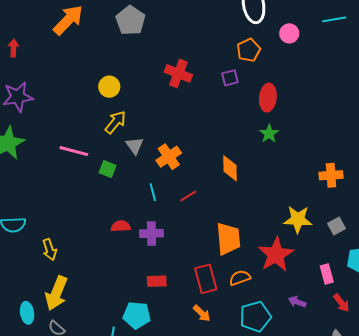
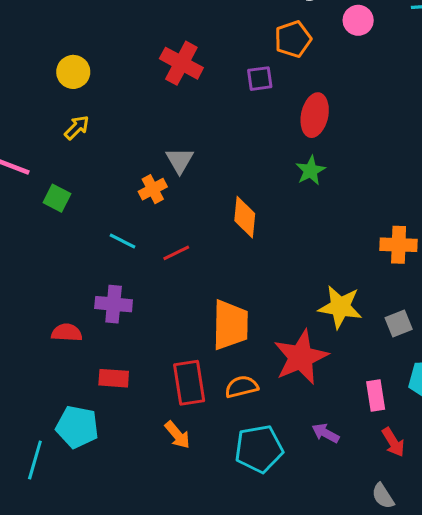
yellow arrow: (115, 122) -> (77, 128), size x0.7
gray triangle: (135, 146) -> (180, 160), moved
orange cross: (169, 157) -> (153, 189), size x0.7
cyan line: (153, 192) -> (122, 241), turned -54
red semicircle: (121, 226) -> (67, 333), moved

